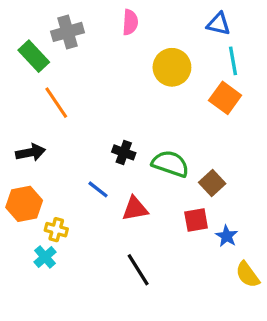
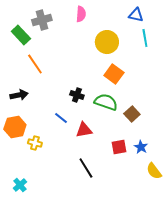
orange square: (225, 98) -> (114, 74), moved
red square: (196, 220) -> (119, 147), moved
cyan cross: (45, 257) -> (20, 185), moved

